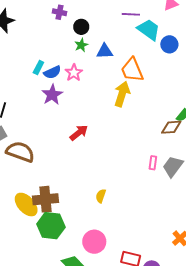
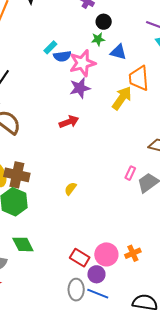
pink star: (74, 73) -> (82, 63), size x1.5
purple star: (52, 95) -> (80, 88), moved
pink circle: (94, 242) -> (106, 254), moved

